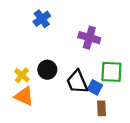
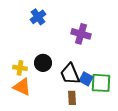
green square: (111, 72) -> (101, 83), moved
yellow cross: (22, 75) -> (20, 68), turned -32
brown rectangle: (101, 108) -> (72, 98), moved

